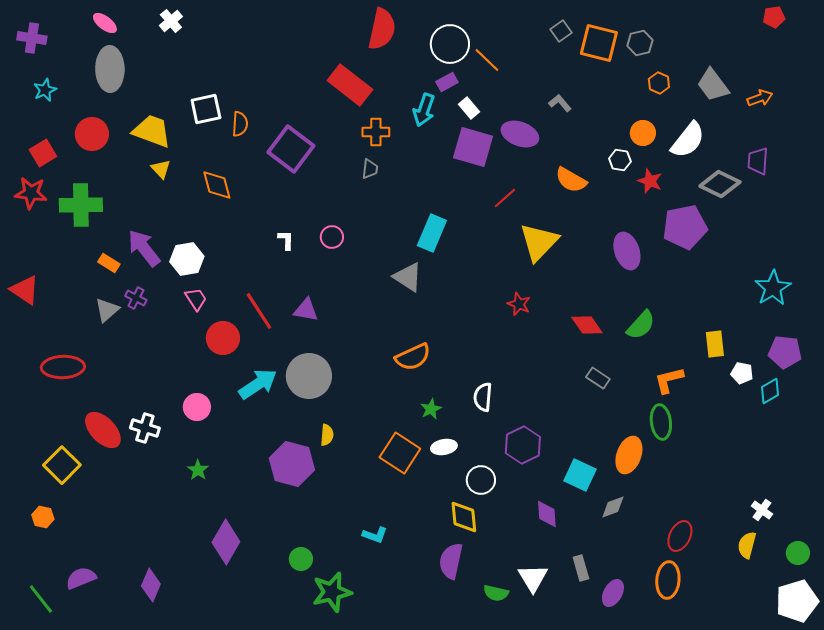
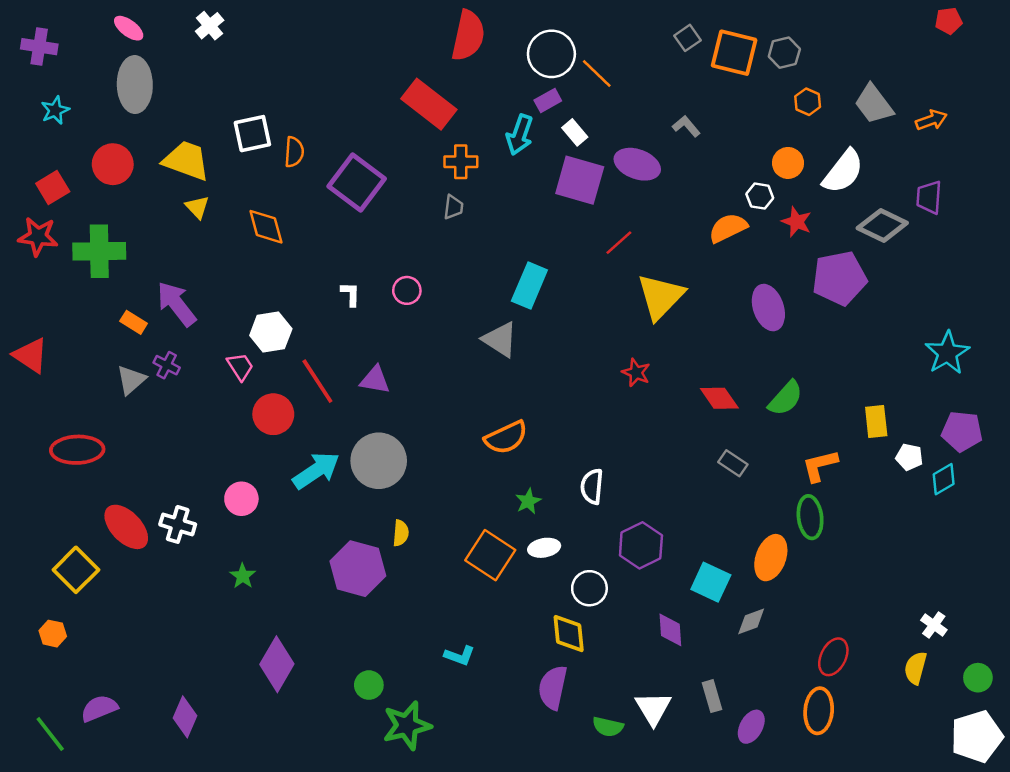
orange semicircle: (571, 180) -> (728, 228), moved, turned 124
white hexagon: (187, 259) -> (271, 332), moved

